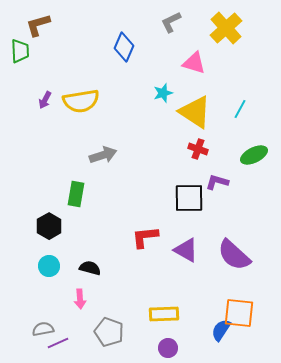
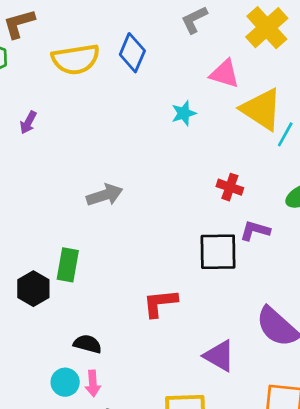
yellow semicircle: (81, 101) -> (76, 59), moved
yellow triangle: (195, 112) -> (262, 109), moved
green rectangle: (76, 194) -> (68, 265), moved
purple triangle: (186, 250) -> (219, 356), moved
cyan circle: (49, 266) -> (65, 382), moved
pink arrow: (80, 299) -> (93, 383), moved

